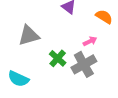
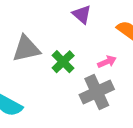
green cross: (58, 58) -> (63, 62), moved

